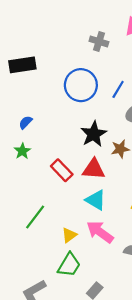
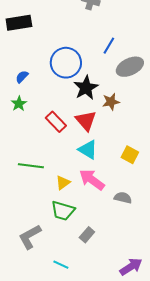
blue circle: (81, 85) -> (66, 63), moved
red triangle: (94, 169) -> (86, 121), turned 45
green line: (35, 217) -> (31, 166), turned 60
green trapezoid: (69, 265) -> (63, 211), turned 75

